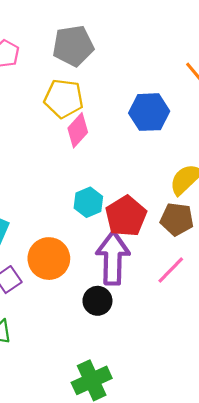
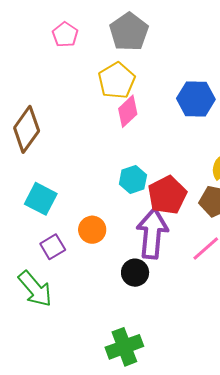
gray pentagon: (73, 46) -> (129, 32), turned -30
yellow pentagon: (64, 99) -> (117, 81), turned 30
orange circle: (49, 259) -> (92, 230), size x0.7

